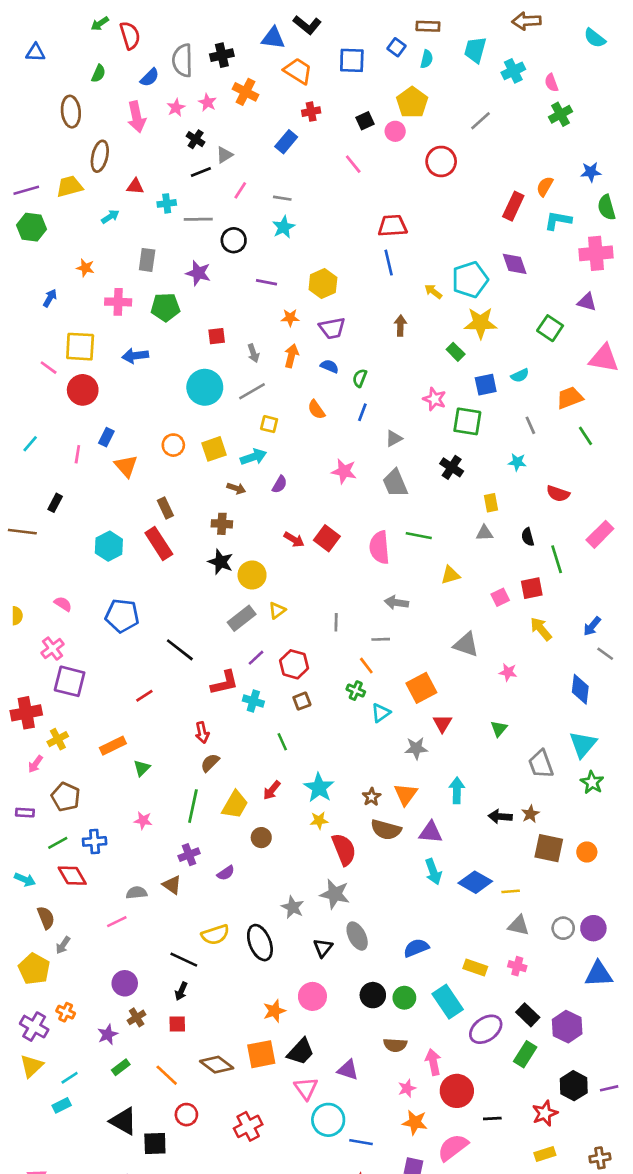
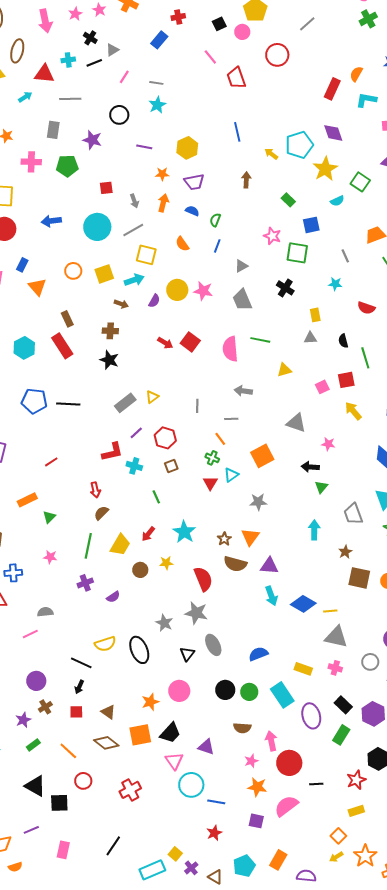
red triangle: (135, 186) -> (44, 74), size x1.5
cyan cross: (167, 203) -> (68, 60), moved
gray line: (198, 219) -> (70, 99), moved
red trapezoid: (393, 226) -> (236, 78), moved, turned -105
yellow star: (480, 323) -> (325, 169), moved, turned -30
blue arrow: (135, 356) -> (51, 221), moved
cyan semicircle: (520, 375) -> (337, 201), moved
yellow square: (269, 424) -> (146, 255), size x1.5
yellow circle: (252, 575) -> (177, 290), moved
black line: (180, 650) -> (68, 404), moved, turned -35
red triangle: (442, 723) -> (210, 483), moved
cyan arrow: (457, 790) -> (314, 530), moved
black arrow: (500, 817) -> (310, 467), moved
yellow star: (319, 820) -> (166, 563), moved
brown triangle: (172, 885) -> (108, 712), moved
gray triangle: (519, 926) -> (336, 637), size x1.4
gray circle: (563, 928) -> (370, 662), moved
purple ellipse: (486, 1029) -> (311, 716), turned -70

